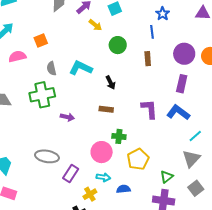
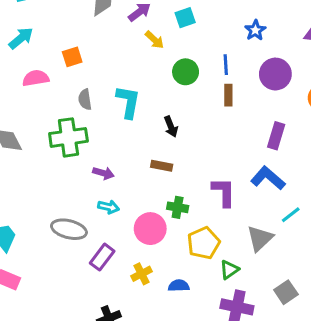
blue line: (152, 32) -> (226, 65), moved
purple circle: (184, 54) -> (275, 74), moved
cyan L-shape: (81, 68) -> (128, 102), turned 70
purple L-shape: (149, 109) -> (224, 192), moved
gray triangle: (191, 159) -> (260, 238), moved
cyan arrow: (103, 177) -> (109, 207), moved
green triangle: (167, 177) -> (229, 270), moved
yellow cross: (90, 194) -> (142, 274), moved

